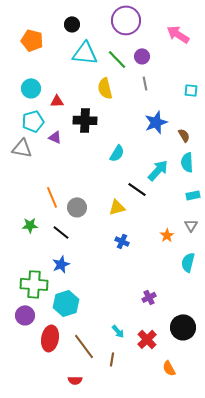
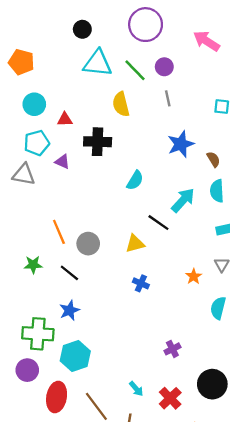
orange pentagon: (32, 40) -> (21, 62), moved

